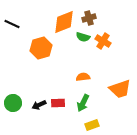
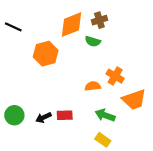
orange cross: (103, 41) -> (115, 76), moved
green arrow: (83, 103) -> (105, 115), moved, turned 84
yellow rectangle: (92, 125) -> (103, 140), turned 56

